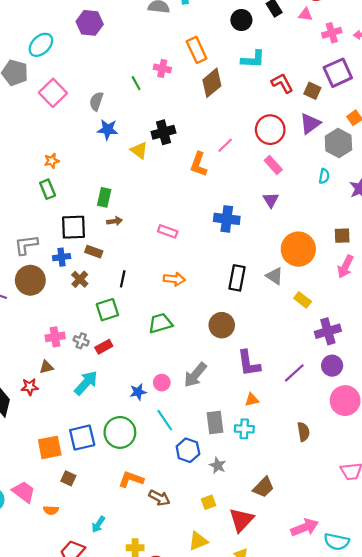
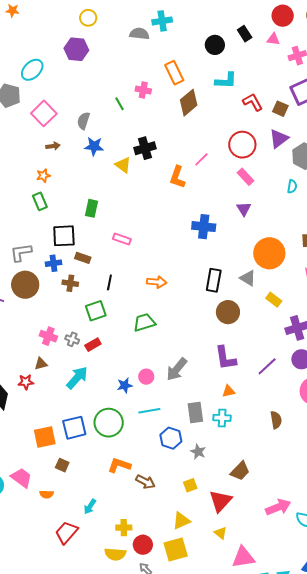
brown arrow: (115, 221) -> (53, 146), moved
pink rectangle: (168, 231) -> (122, 239), moved
brown cross: (80, 279) -> (70, 283), turned -35
brown circle: (222, 325) -> (228, 312), moved
pink cross: (55, 337) -> (48, 336), turned 30
cyan line: (165, 420) -> (149, 411), turned -65

